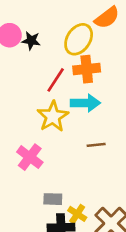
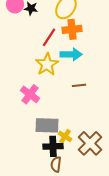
gray rectangle: (53, 199) -> (47, 125), size x1.6

